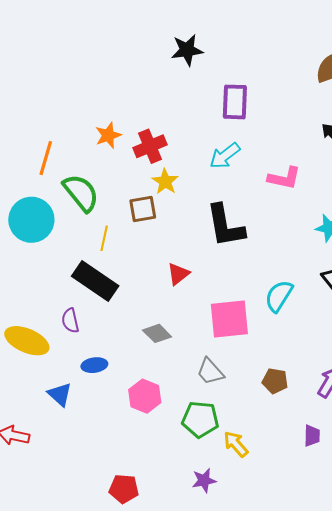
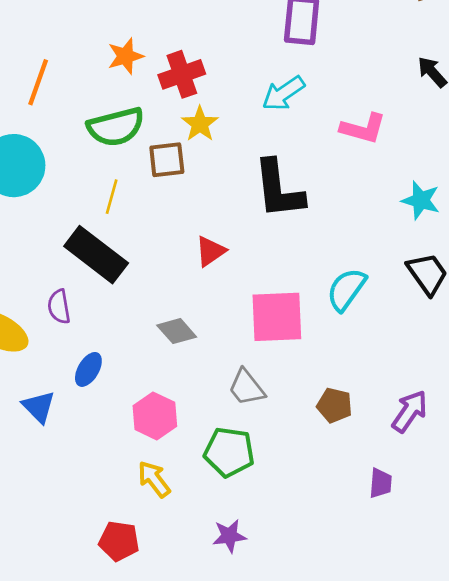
green semicircle: (81, 193) -> (116, 127), moved, turned 111
blue ellipse: (94, 365) -> (88, 369), turned -55
yellow arrow: (236, 444) -> (154, 479), moved

